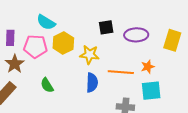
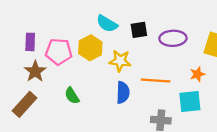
cyan semicircle: (46, 22) -> (107, 24), moved
orange star: (148, 67) -> (197, 74), moved

